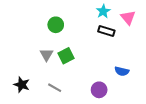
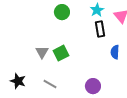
green circle: (56, 25) -> (62, 12), moved
black rectangle: (106, 31) -> (100, 29), turned 63
blue semicircle: (122, 71) -> (115, 52), moved, turned 80

